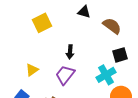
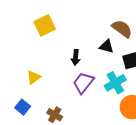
black triangle: (84, 12) -> (107, 46), moved
purple trapezoid: (65, 75) -> (83, 83), moved

